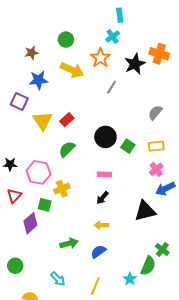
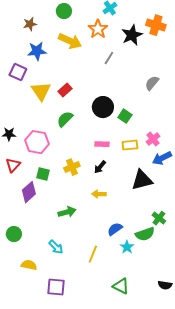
yellow rectangle: (156, 146) -> (130, 145), moved
yellow cross: (62, 189) -> (72, 167), moved
blue semicircle: (98, 252) -> (115, 229), moved
green semicircle: (148, 266) -> (145, 234), turned 48

